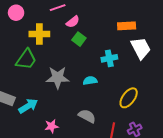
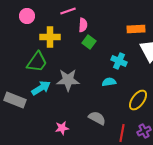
pink semicircle: (73, 22) -> (83, 25), turned -48
cyan cross: (109, 58) -> (119, 61), turned 35
cyan semicircle: (90, 81) -> (109, 82), moved
cyan arrow: (28, 106) -> (41, 88), moved

